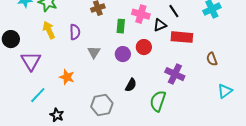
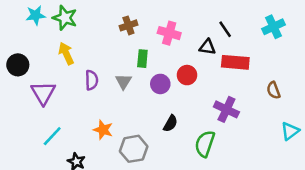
pink cross: (141, 14) -> (169, 33), moved
black triangle: (160, 25) -> (207, 47), turned 32
green rectangle: (121, 26) -> (142, 59), moved
purple semicircle: (75, 32) -> (92, 80), moved
orange star: (67, 77) -> (103, 130), moved

